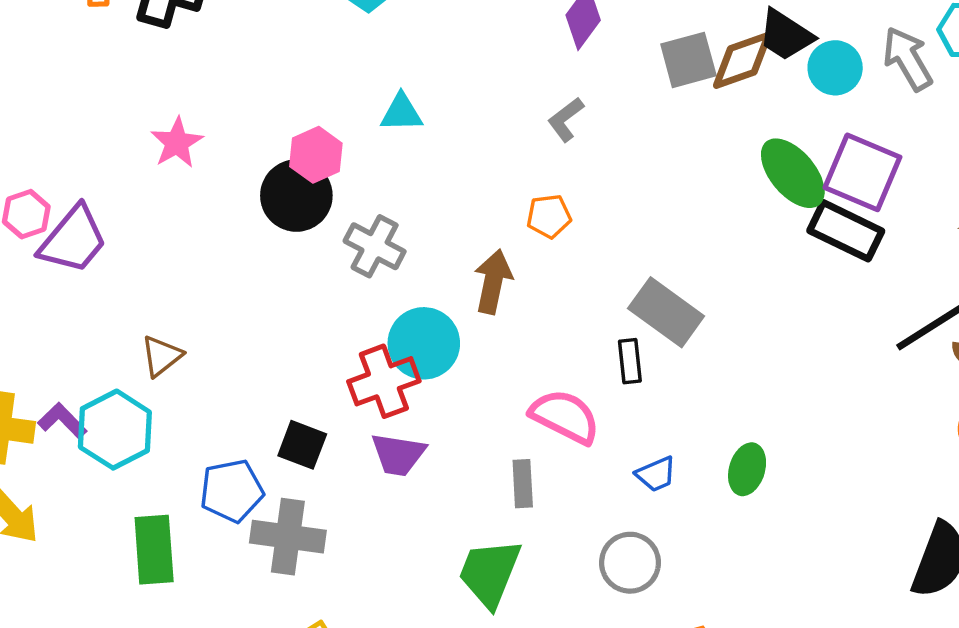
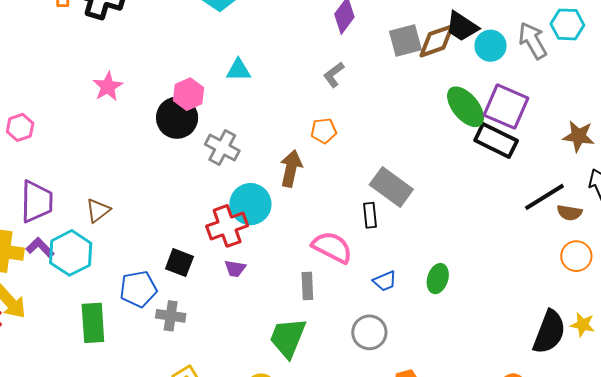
purple trapezoid: (73, 240) -> (37, 202), moved, turned -39
purple trapezoid: (398, 454) -> (235, 269), size x0.7
gray cross: (288, 537) -> (171, 316), size x0.7

